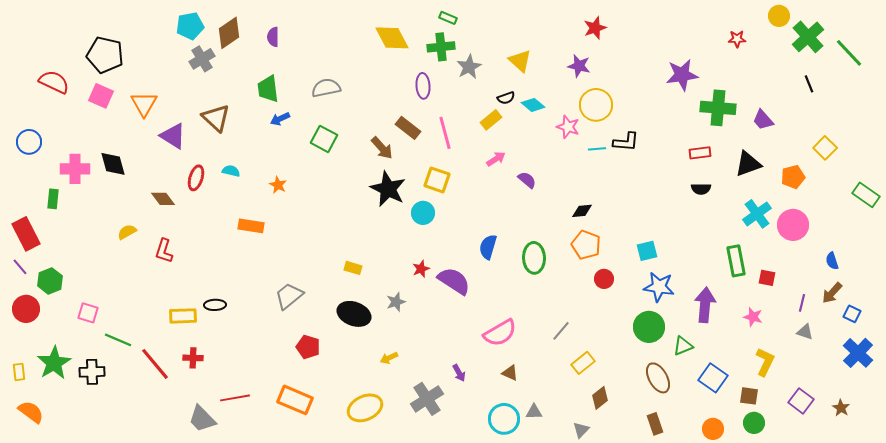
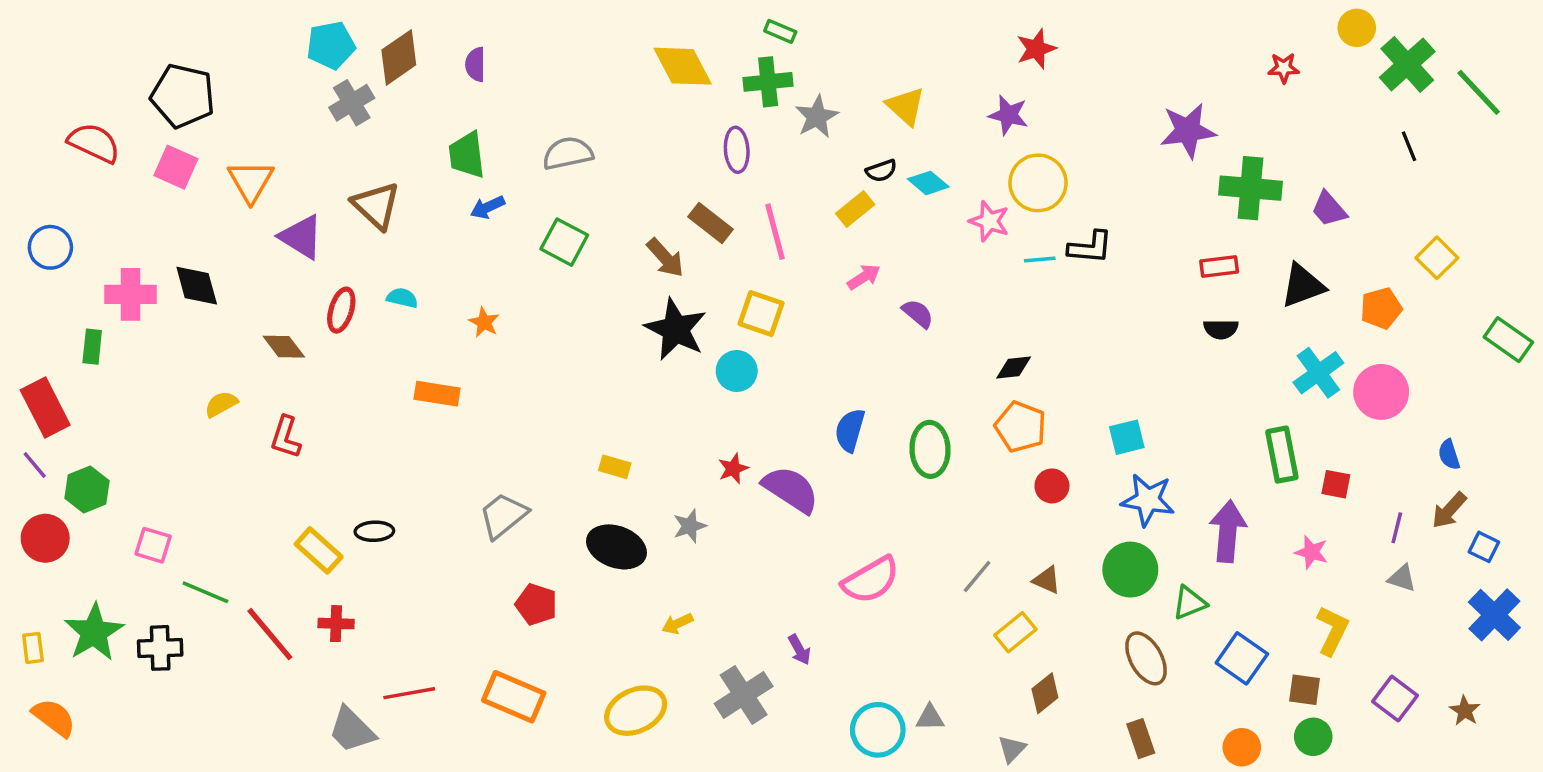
yellow rectangle: (183, 316) -> (319, 550), turned 44
brown triangle: (510, 373) -> (1047, 580), moved

